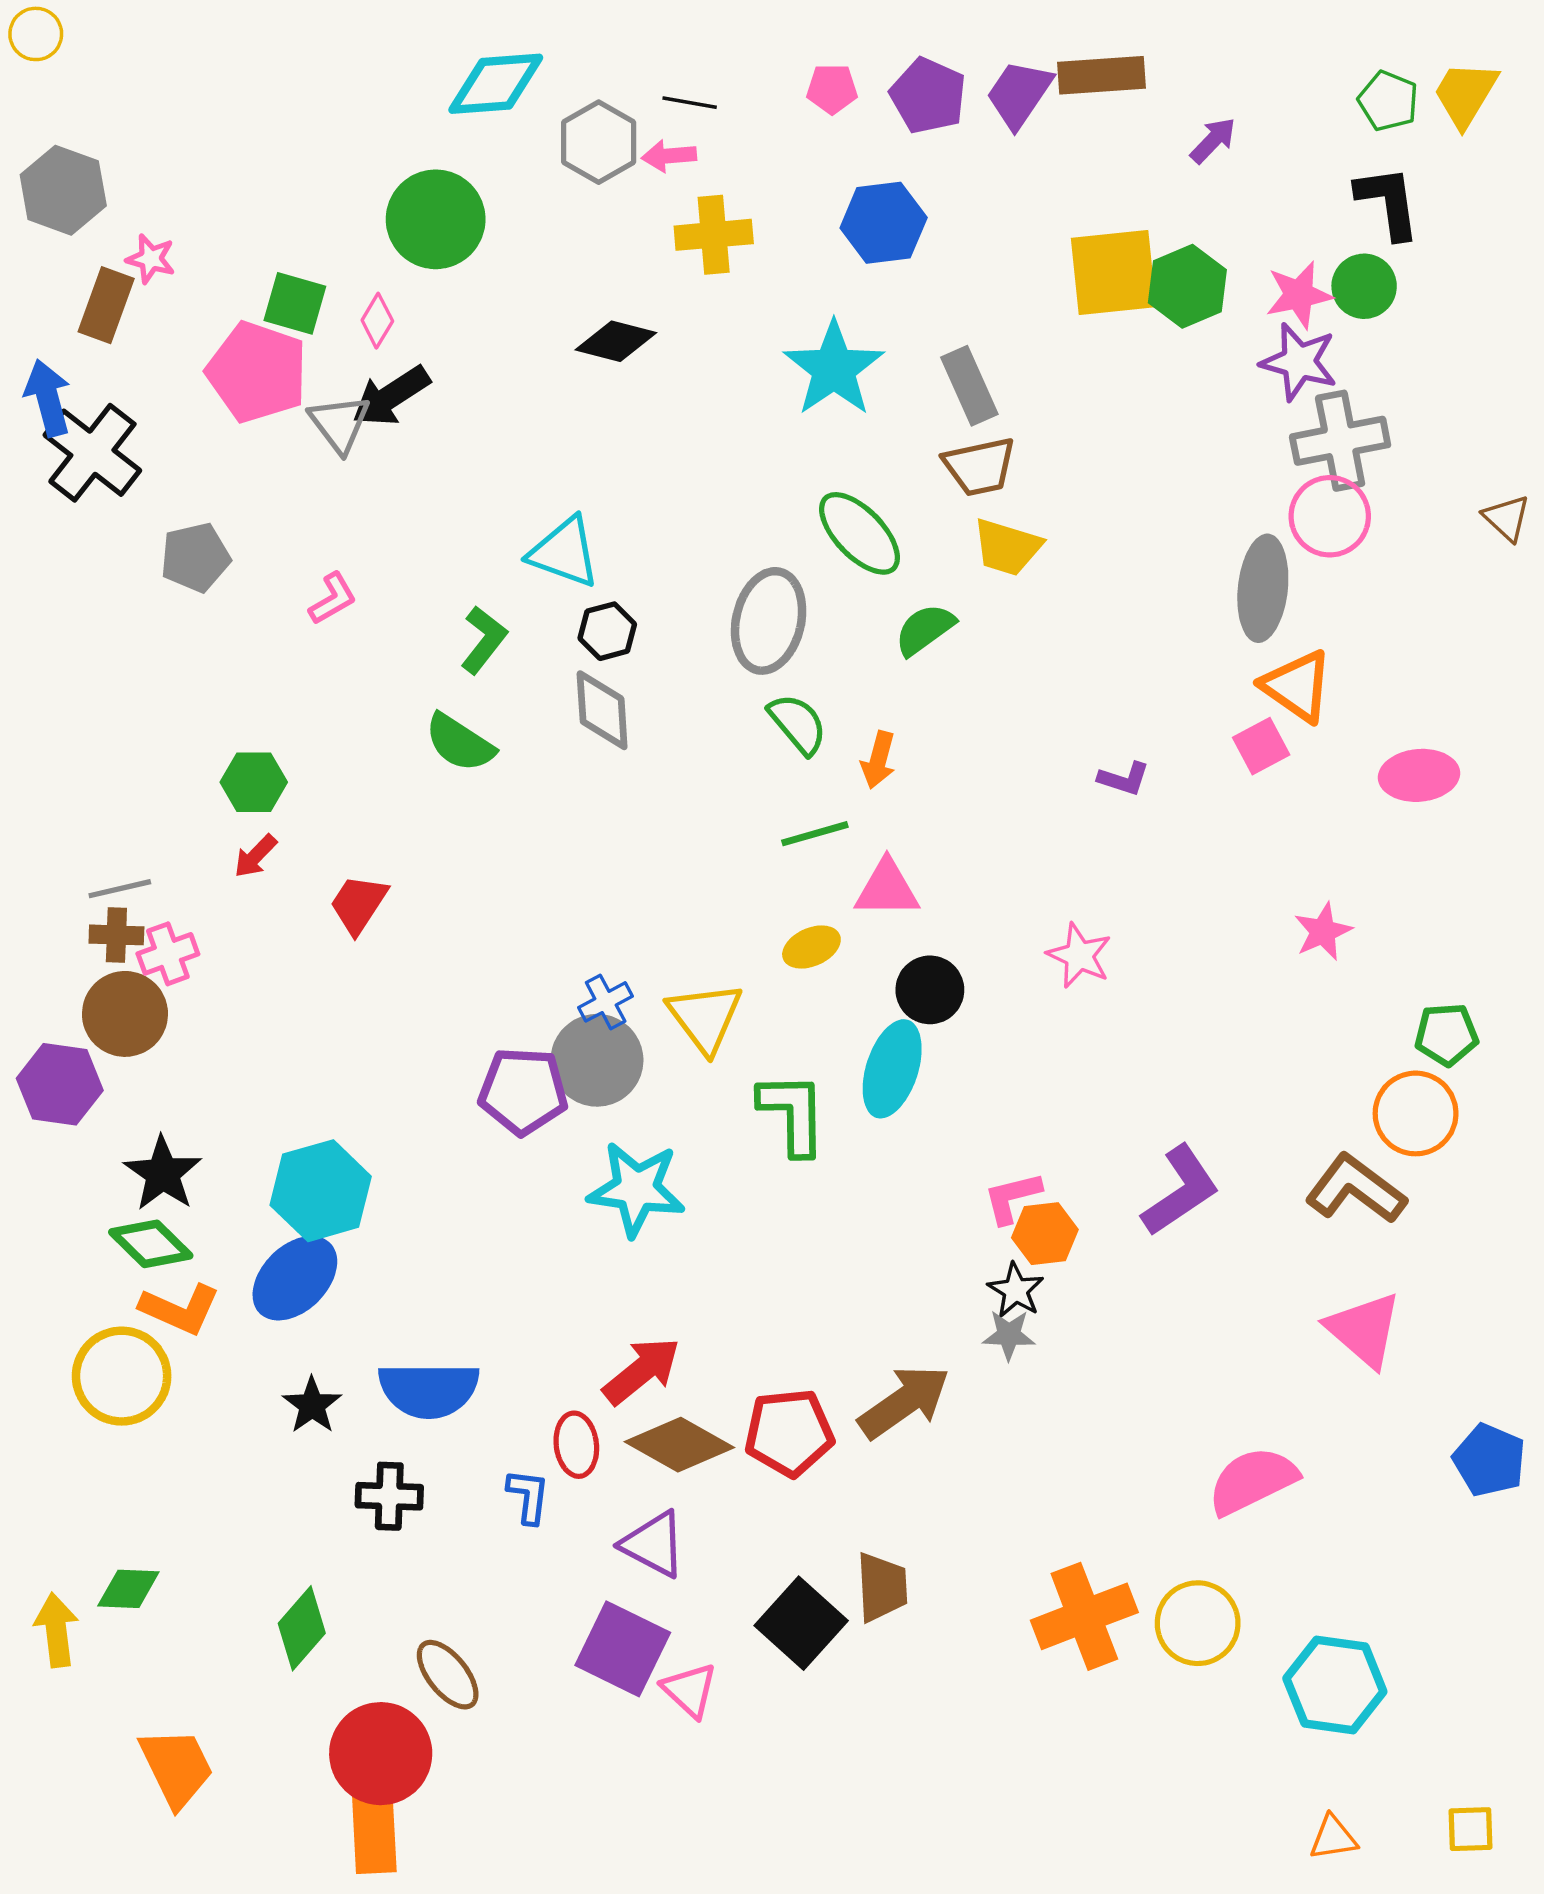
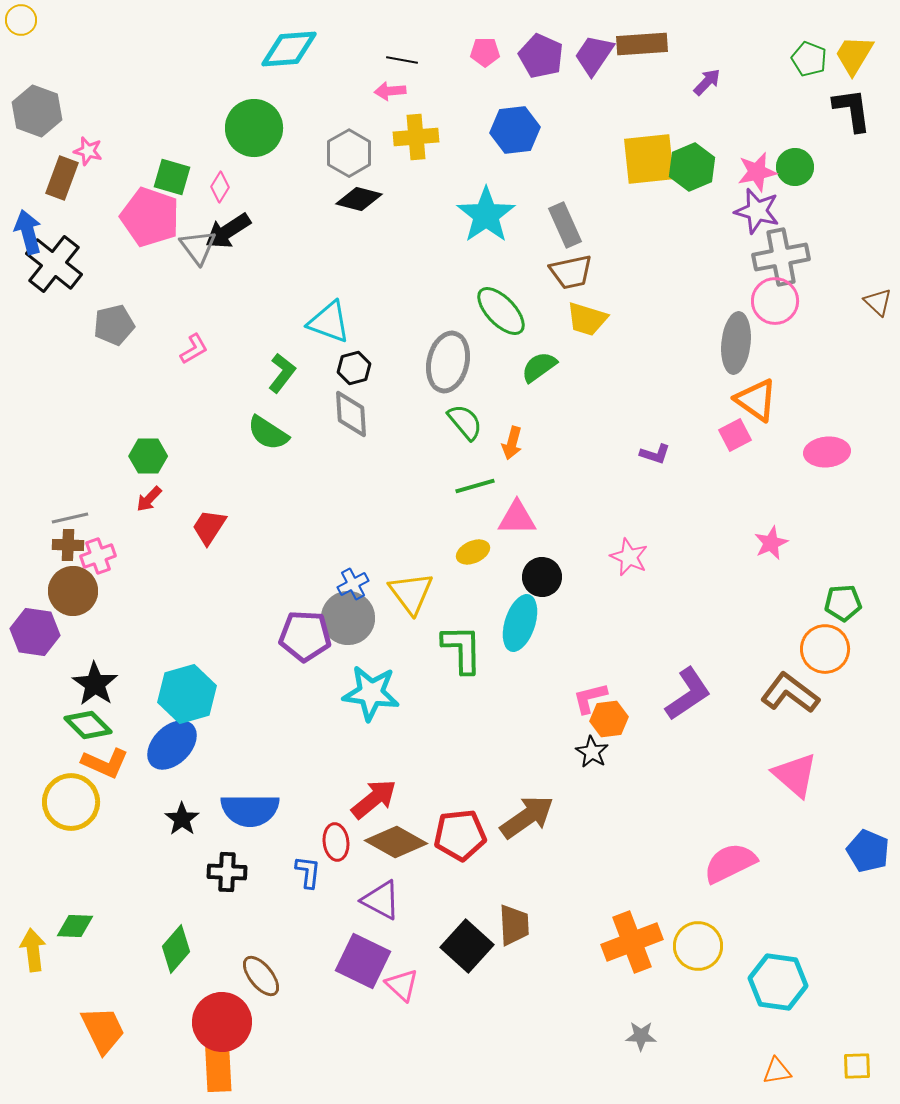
gray hexagon: (599, 142) -> (349, 153), moved
black L-shape: (1388, 202) -> (852, 110), moved
gray star: (1009, 1335) -> (641, 1036), moved

